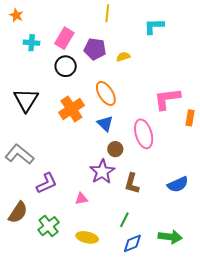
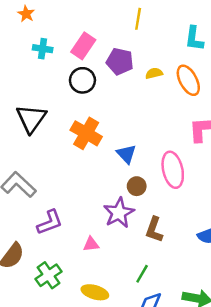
cyan L-shape: (154, 26) -> (194, 39), turned -85
orange ellipse: (106, 93) -> (188, 80), moved
orange cross: (71, 109) -> (86, 133), turned -30

